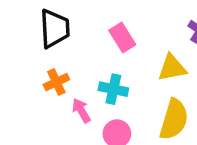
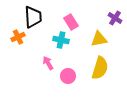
orange cross: (56, 82) -> (18, 37), moved
cyan cross: (113, 89) -> (61, 40), moved

